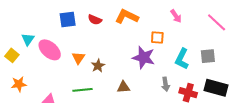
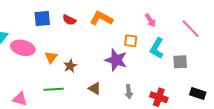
pink ellipse: (50, 50) -> (23, 48), turned -30
cyan L-shape: (182, 59) -> (157, 48), moved
gray arrow: (166, 84) -> (129, 92), moved
brown triangle: (124, 87) -> (95, 88), turned 32
black rectangle: (216, 88) -> (198, 93), moved, size x0.7

